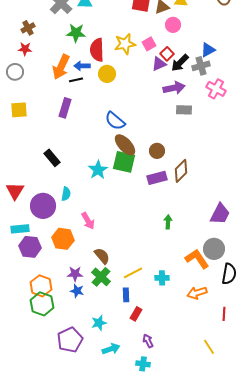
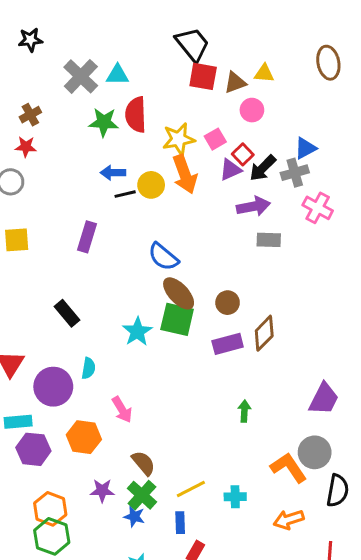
red semicircle: (97, 50) -> (136, 115), moved
orange arrow: (61, 67) -> (185, 174), moved, turned -45
black line: (76, 80) -> (125, 194), moved
blue star: (77, 291) -> (134, 517), moved

